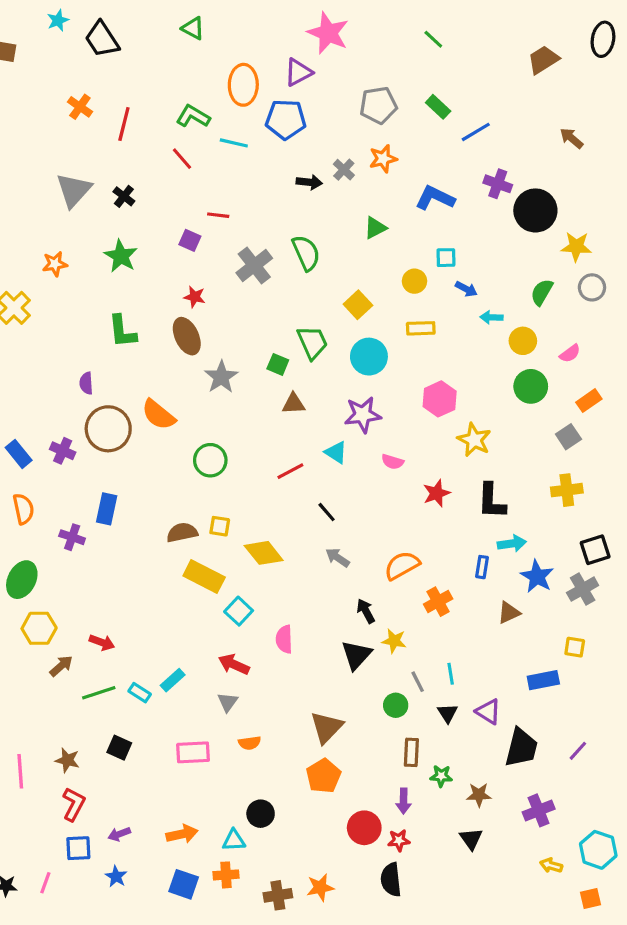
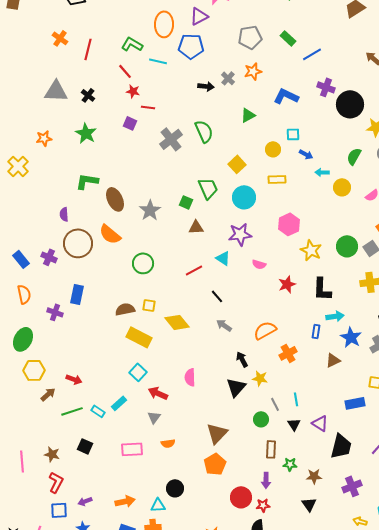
gray triangle: (74, 190) -> (56, 91), turned 50
red star: (195, 297) -> (133, 91), moved
green L-shape: (122, 331) -> (87, 181), turned 105
brown ellipse: (187, 336) -> (115, 199), moved
green circle: (531, 386) -> (347, 246), moved
cyan square: (239, 611) -> (138, 372), moved

